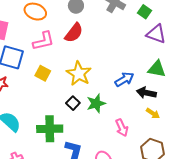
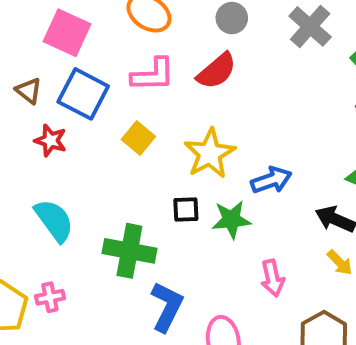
blue arrow: (124, 79) -> (271, 180), moved
black square: (73, 103) -> (186, 209), turned 32

